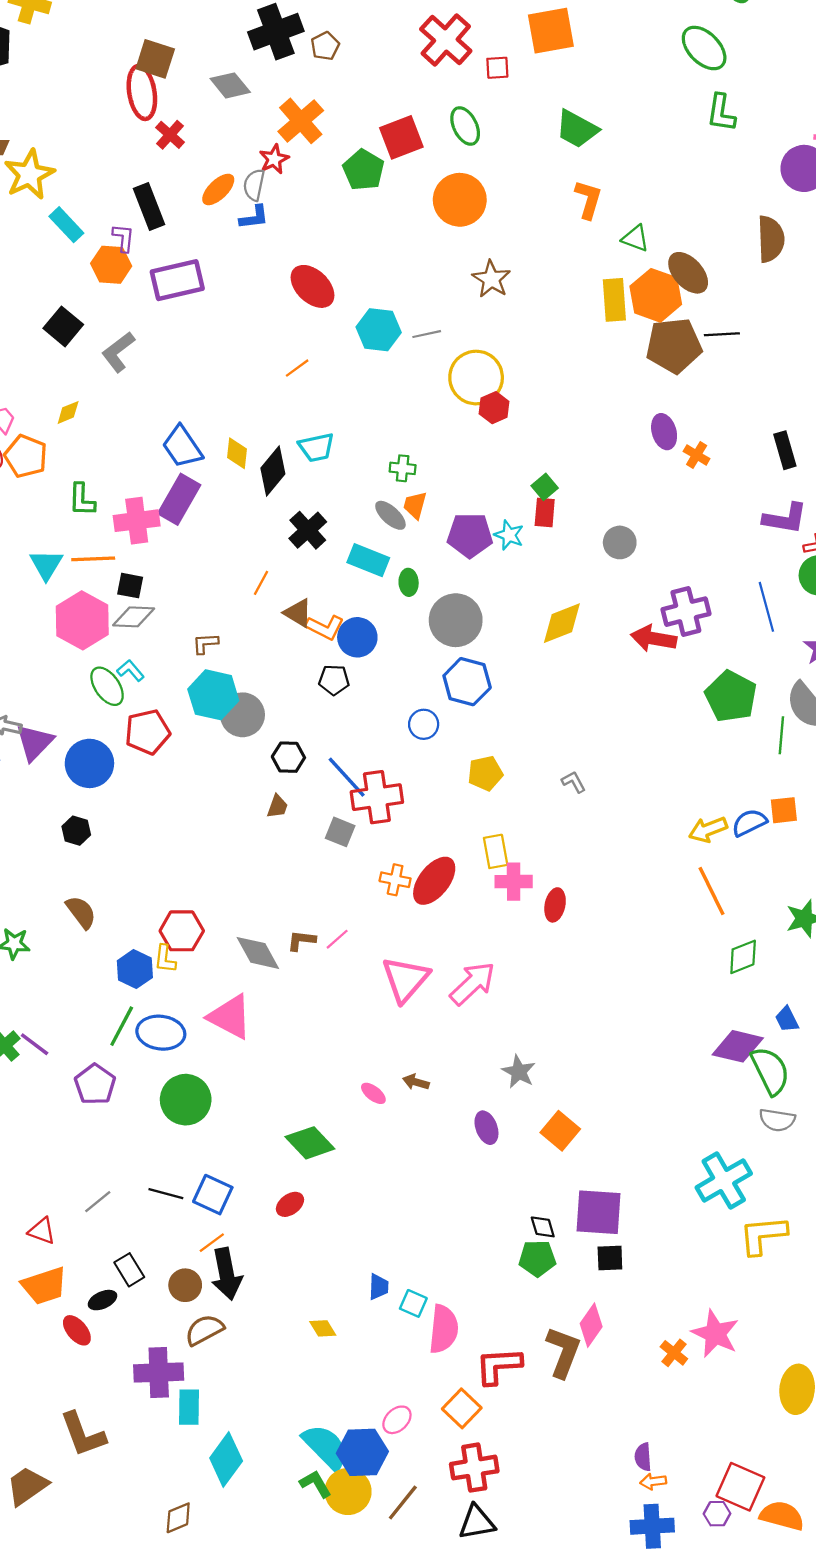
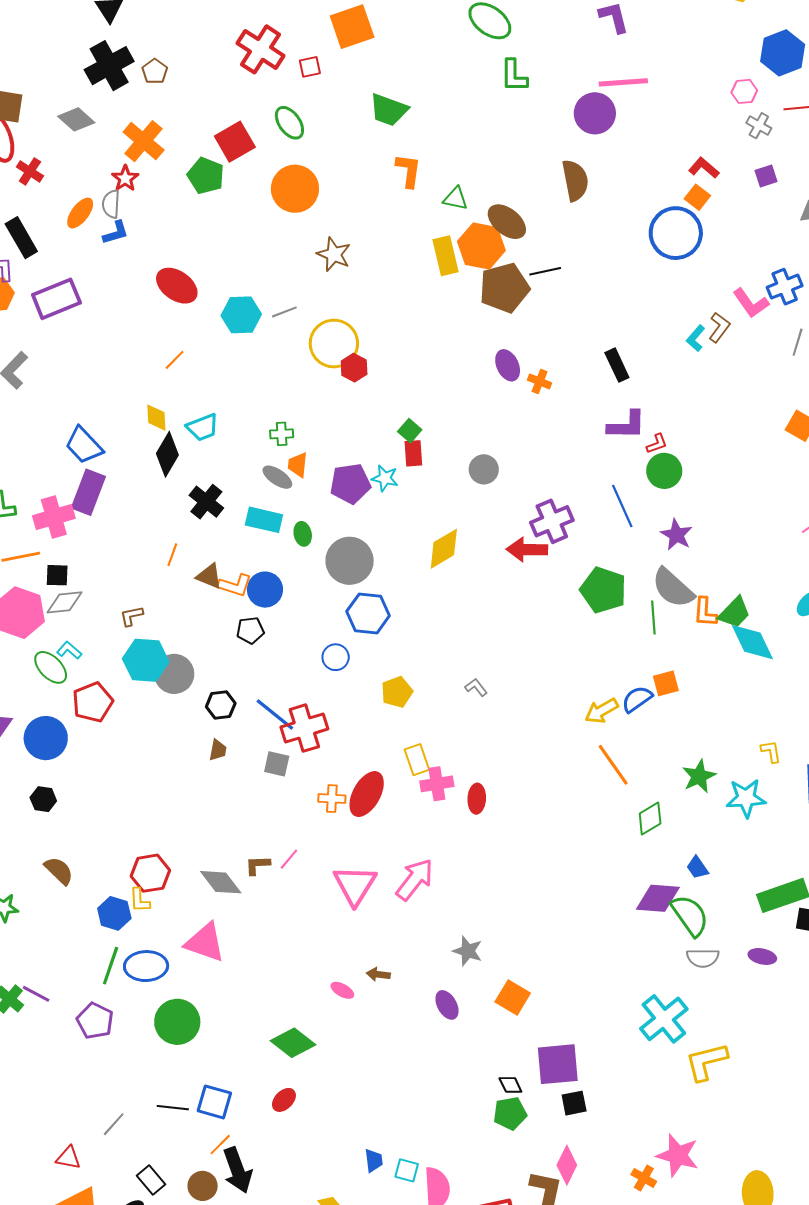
yellow diamond: (237, 453) -> (156, 418), moved

